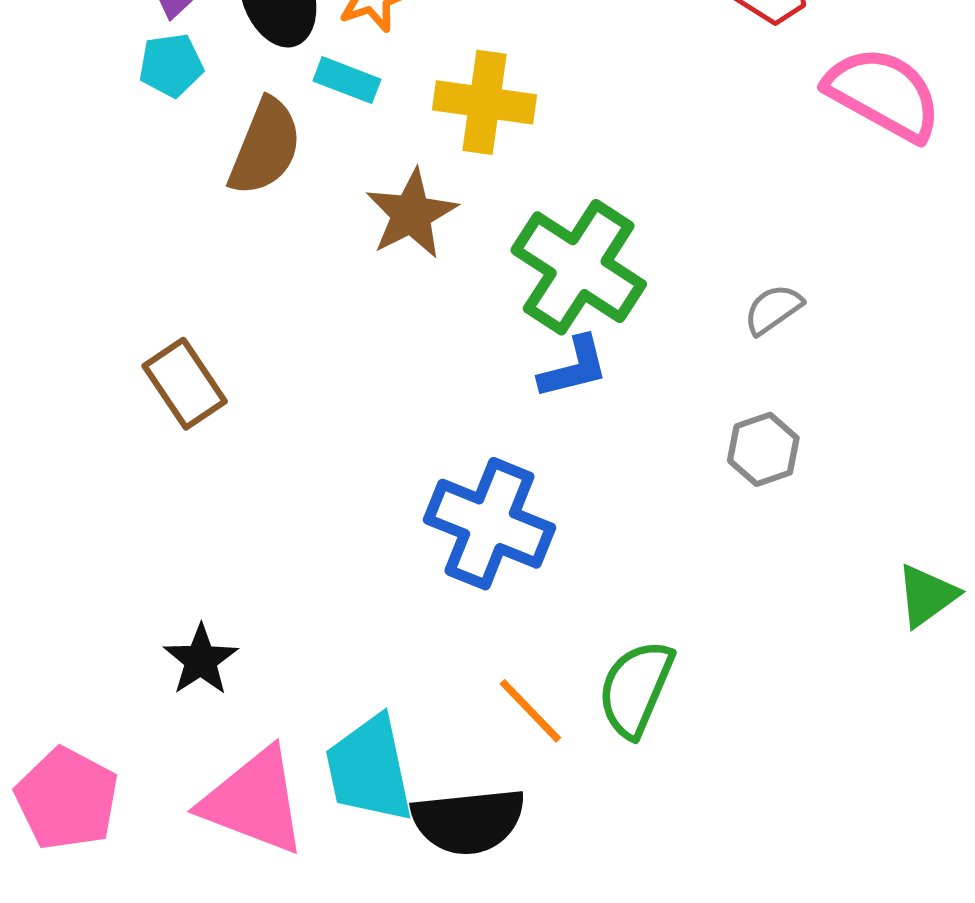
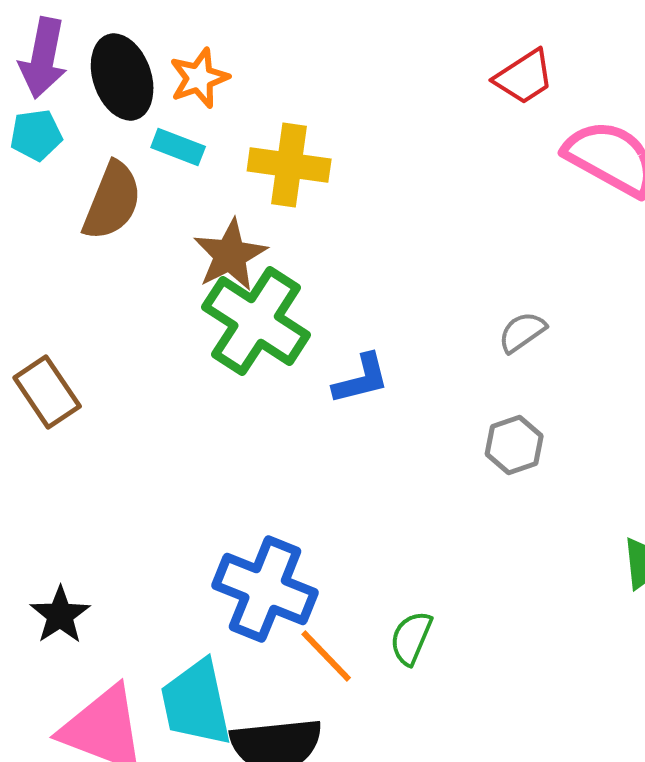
green cross: (579, 267) -> (256, 321), moved
blue cross: (489, 524) -> (265, 589), moved
green semicircle: (636, 688) -> (411, 638), size x0.7

